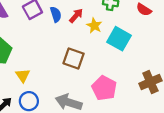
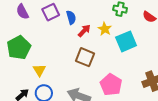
red arrow: (76, 16) -> (84, 31), moved
cyan square: (119, 39) -> (126, 41), turned 35

